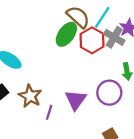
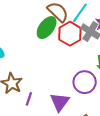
purple triangle: (76, 100) -> (60, 102), moved

